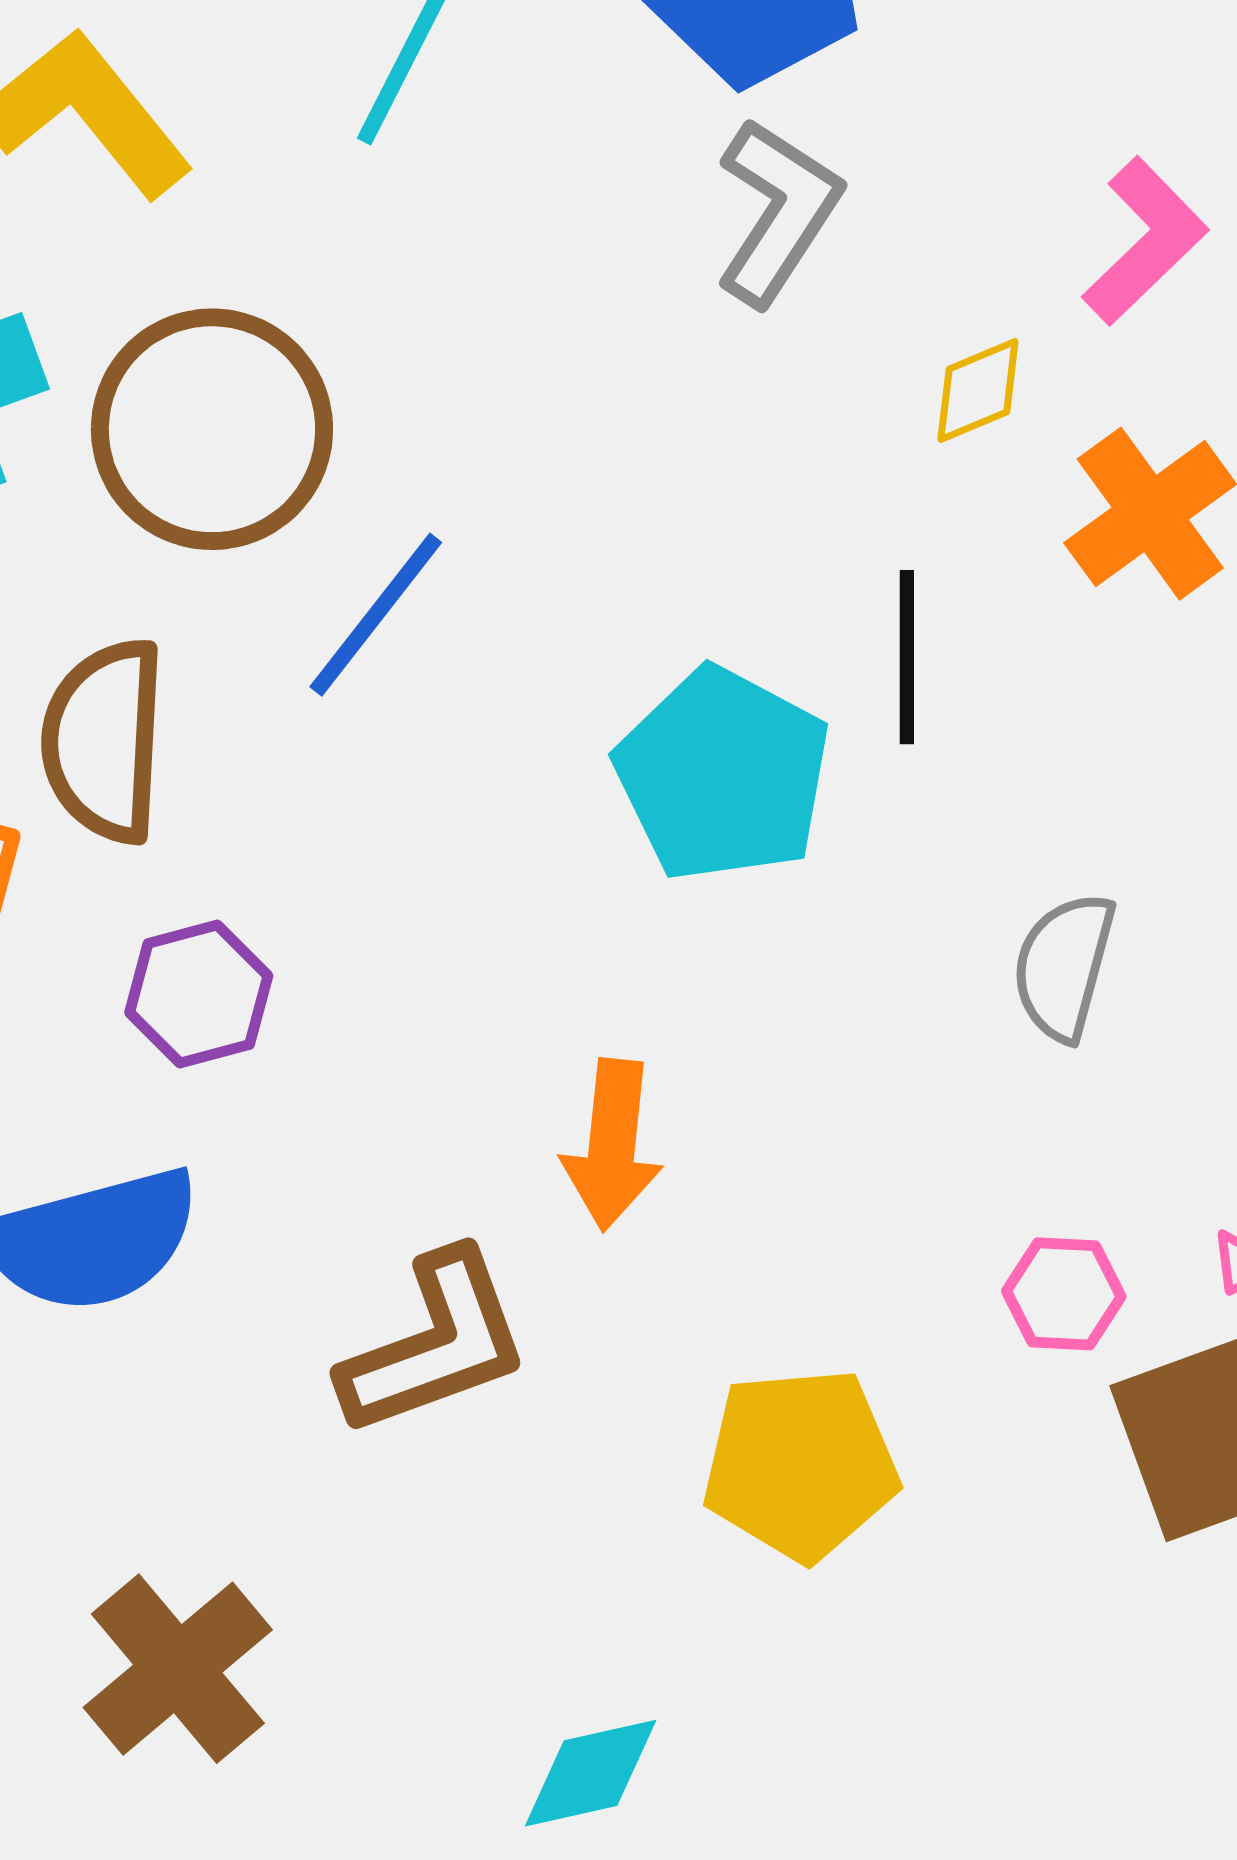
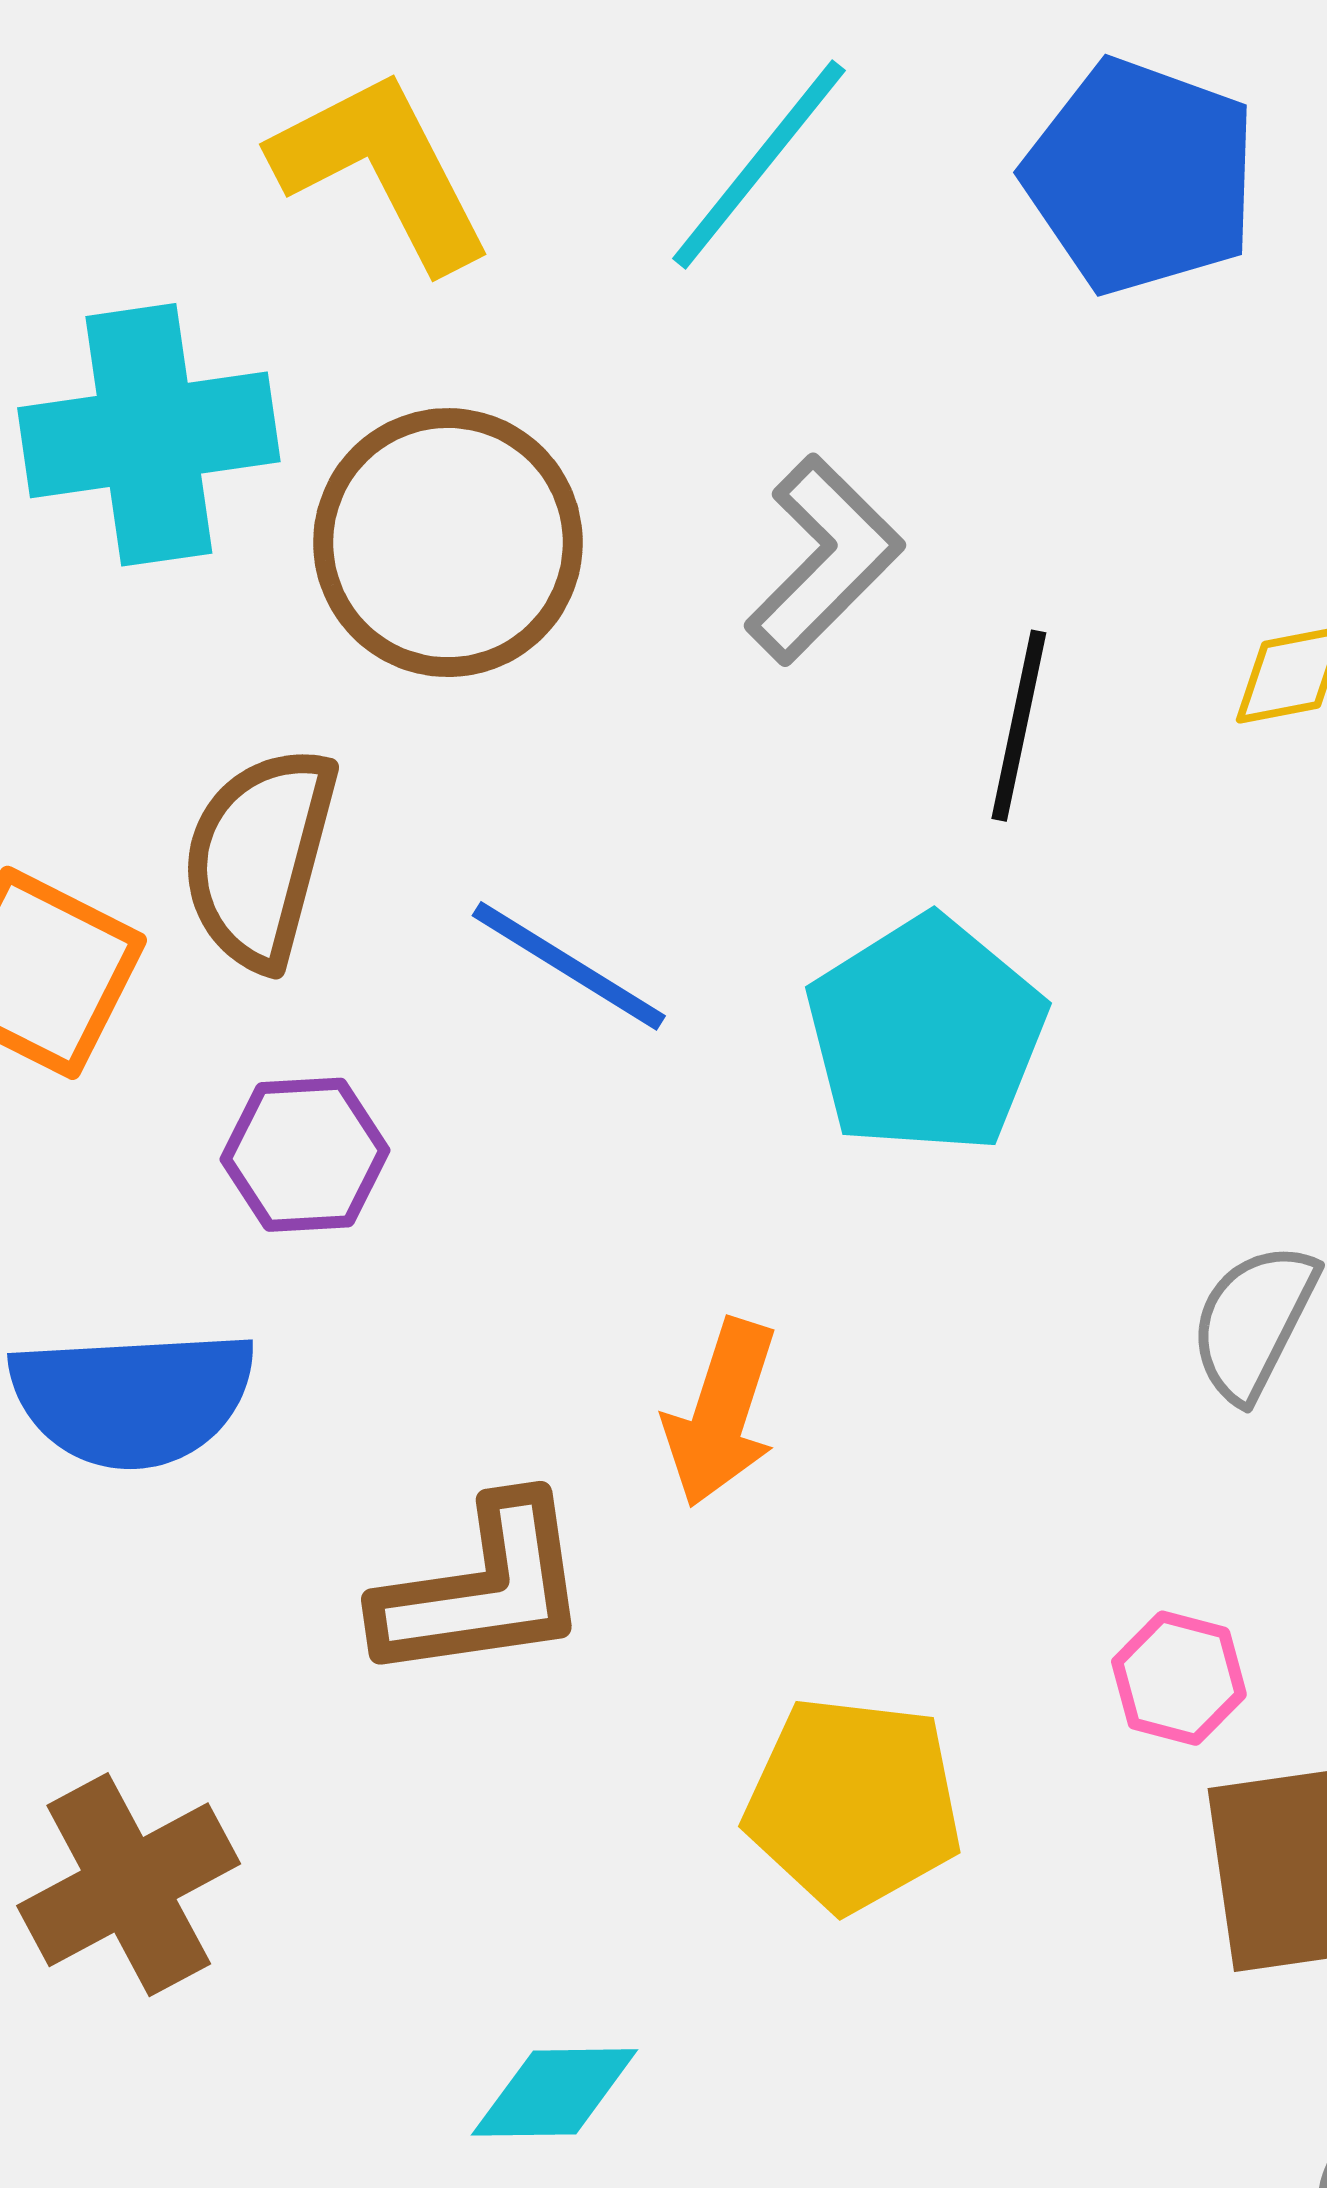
gray L-shape: (778, 212) -> (824, 560), moved
blue line: (376, 615) -> (569, 966), moved, turned 72
black line: (907, 657) -> (1019, 726), moved

